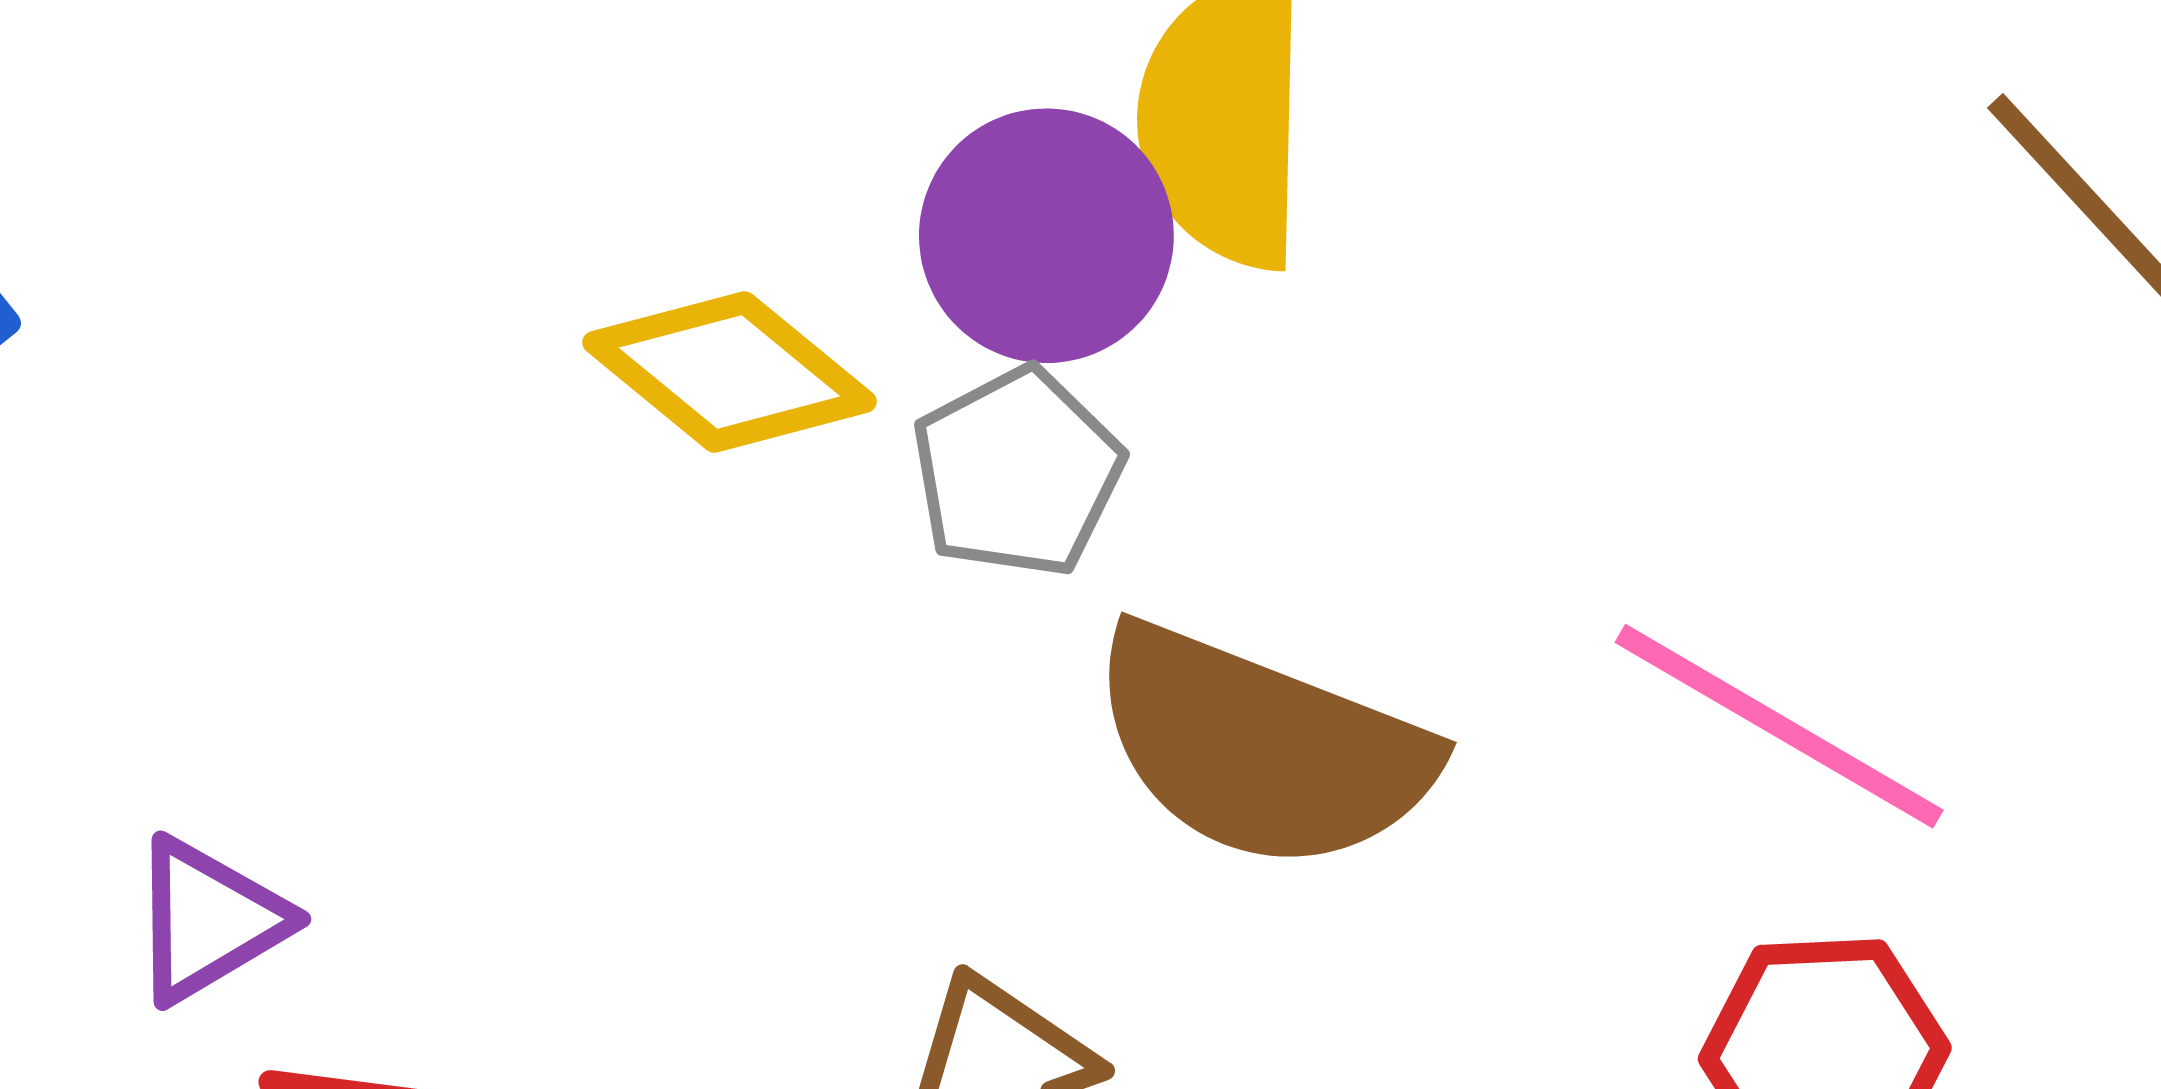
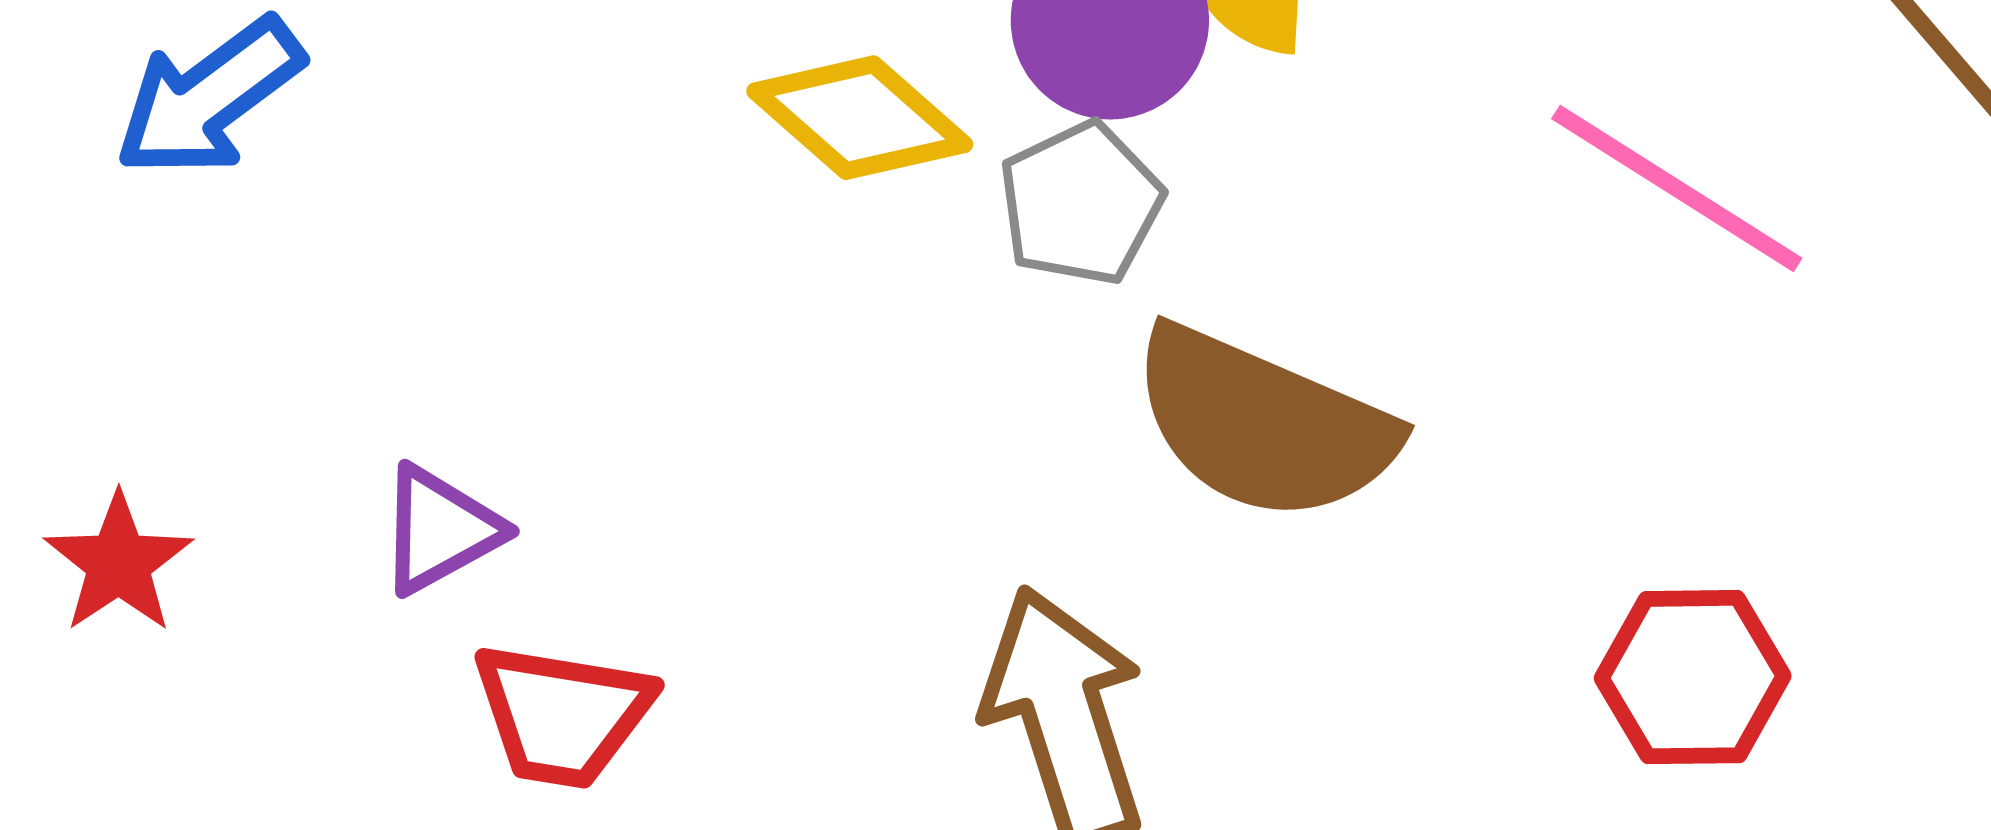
pink line: (1779, 726) -> (1677, 188), moved

